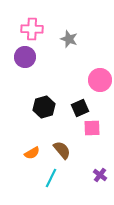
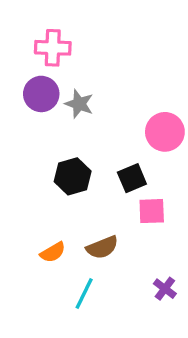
gray star: (69, 39) -> (79, 104), moved
brown semicircle: (62, 150) -> (102, 247), turned 108

